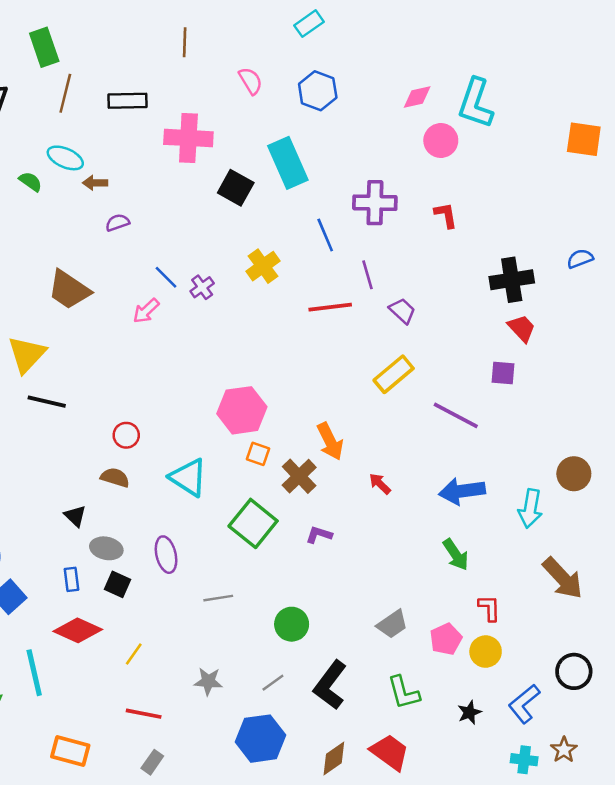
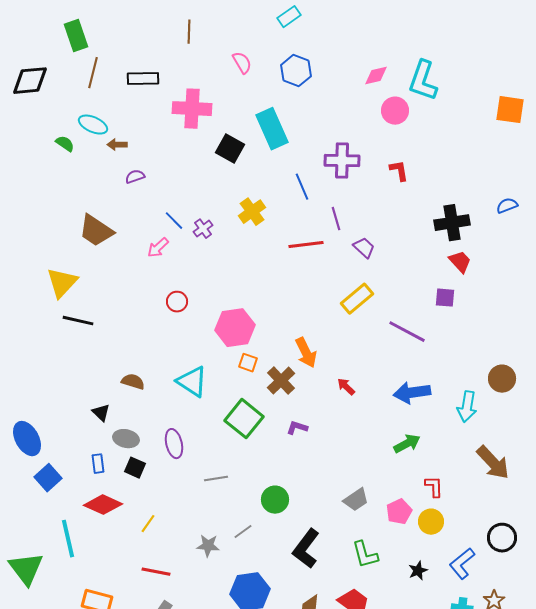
red circle: (126, 435) -> (177, 302), moved
green arrow: (456, 555) -> (407, 444), turned -84
gray line: (273, 683) -> (243, 532), moved

